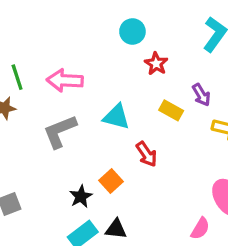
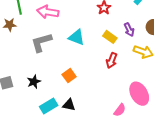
red arrow: (147, 154) -> (112, 60), moved, turned 49
black star: (81, 196) -> (34, 82), moved

